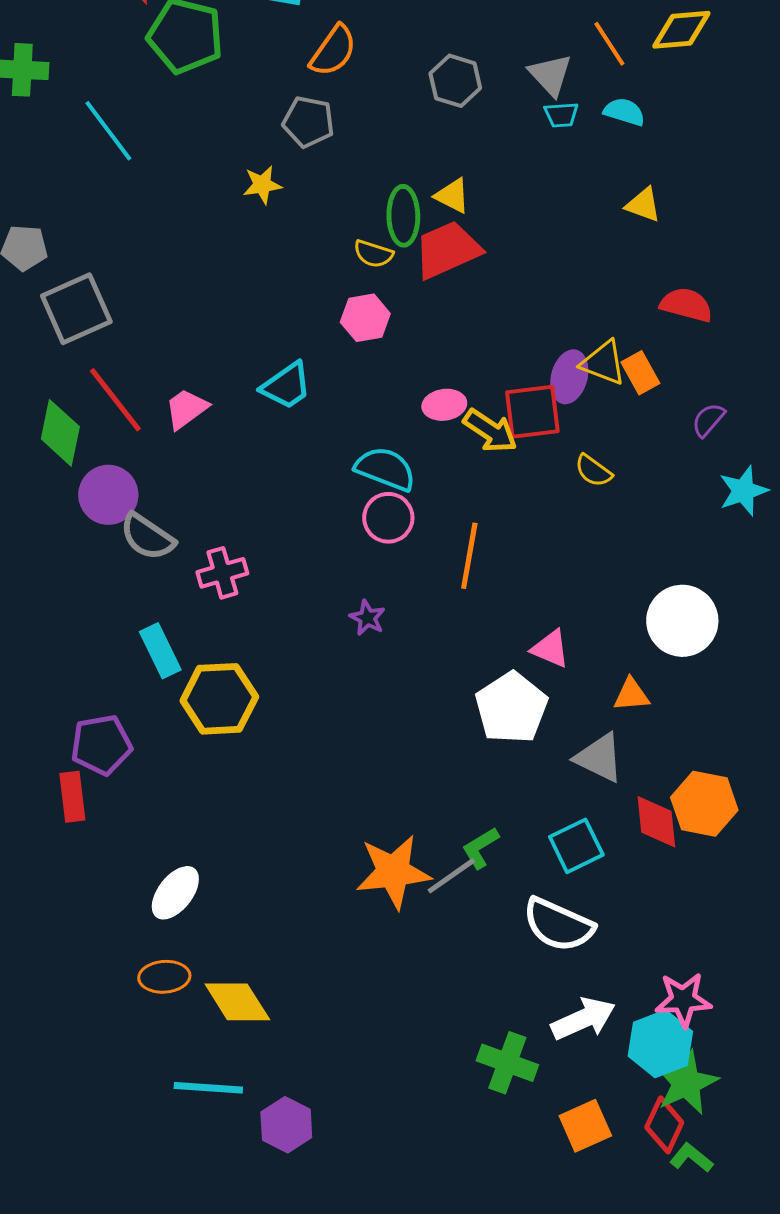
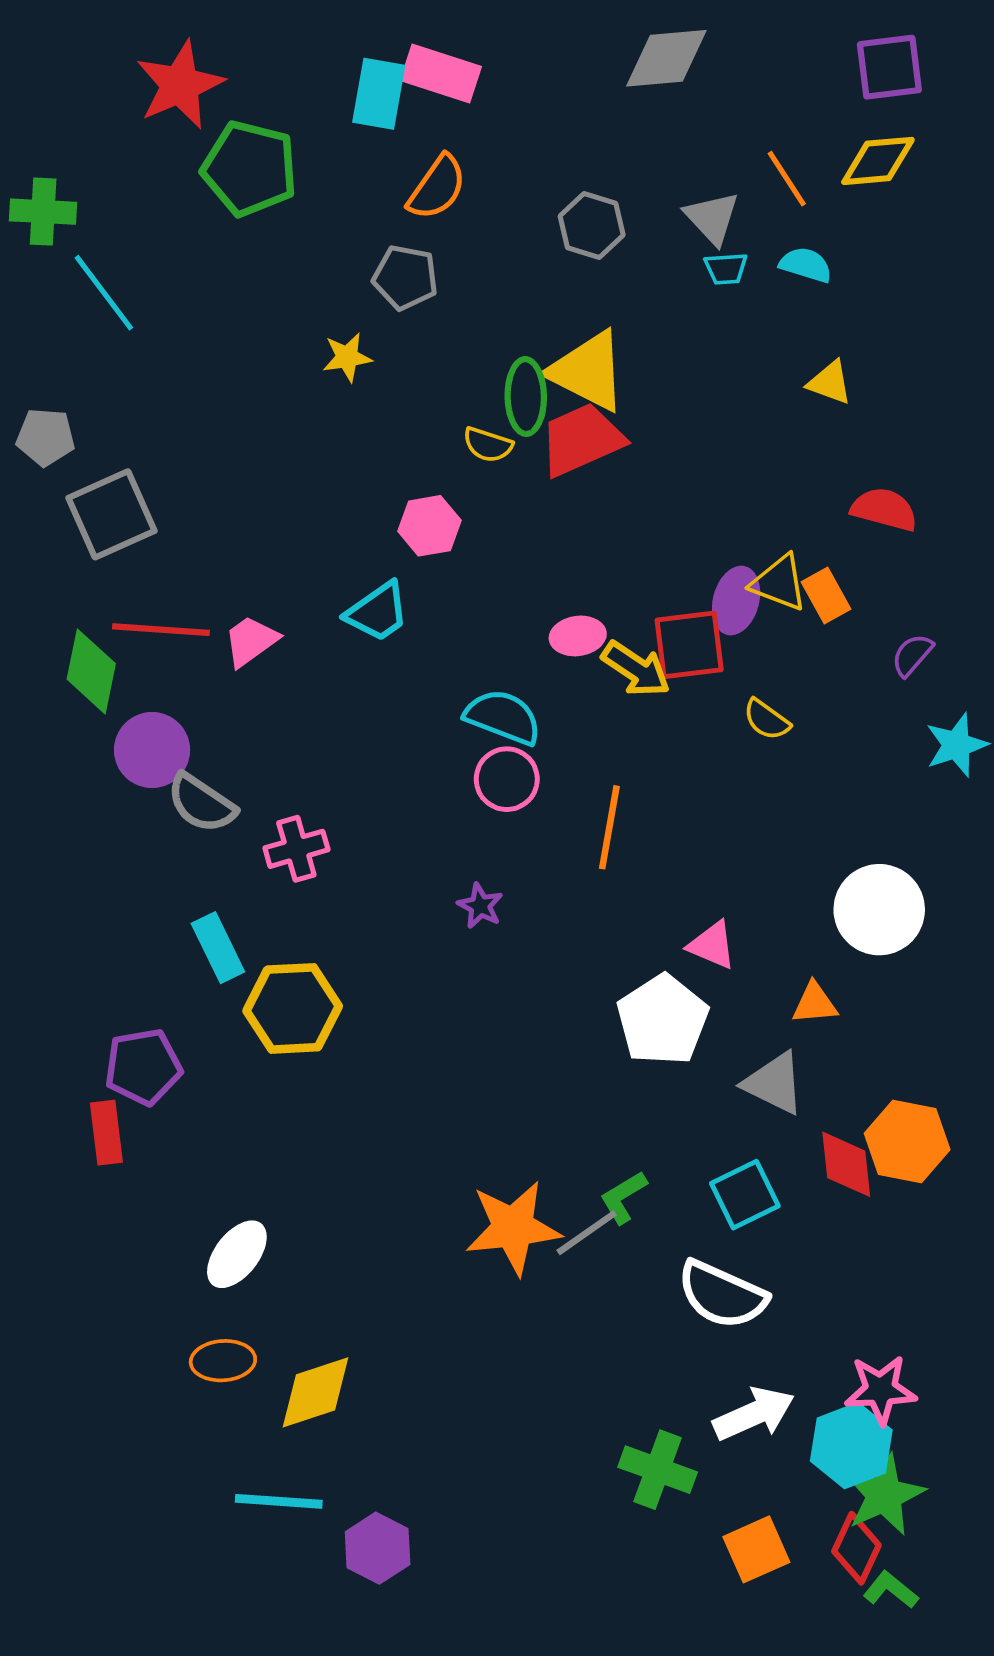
cyan line: (108, 131) -> (104, 293), moved
yellow triangle: (452, 196) -> (588, 371), size x1.8
pink hexagon: (365, 318) -> (429, 526), moved
red line: (115, 400) -> (161, 630), turned -48
yellow diamond: (237, 1002) -> (315, 1392), turned -76

